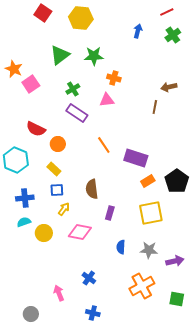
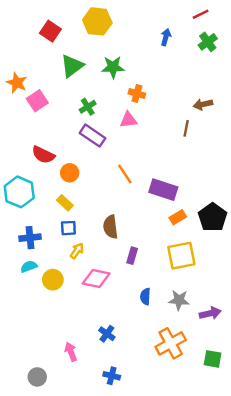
red square: (43, 13) -> (50, 31), moved

